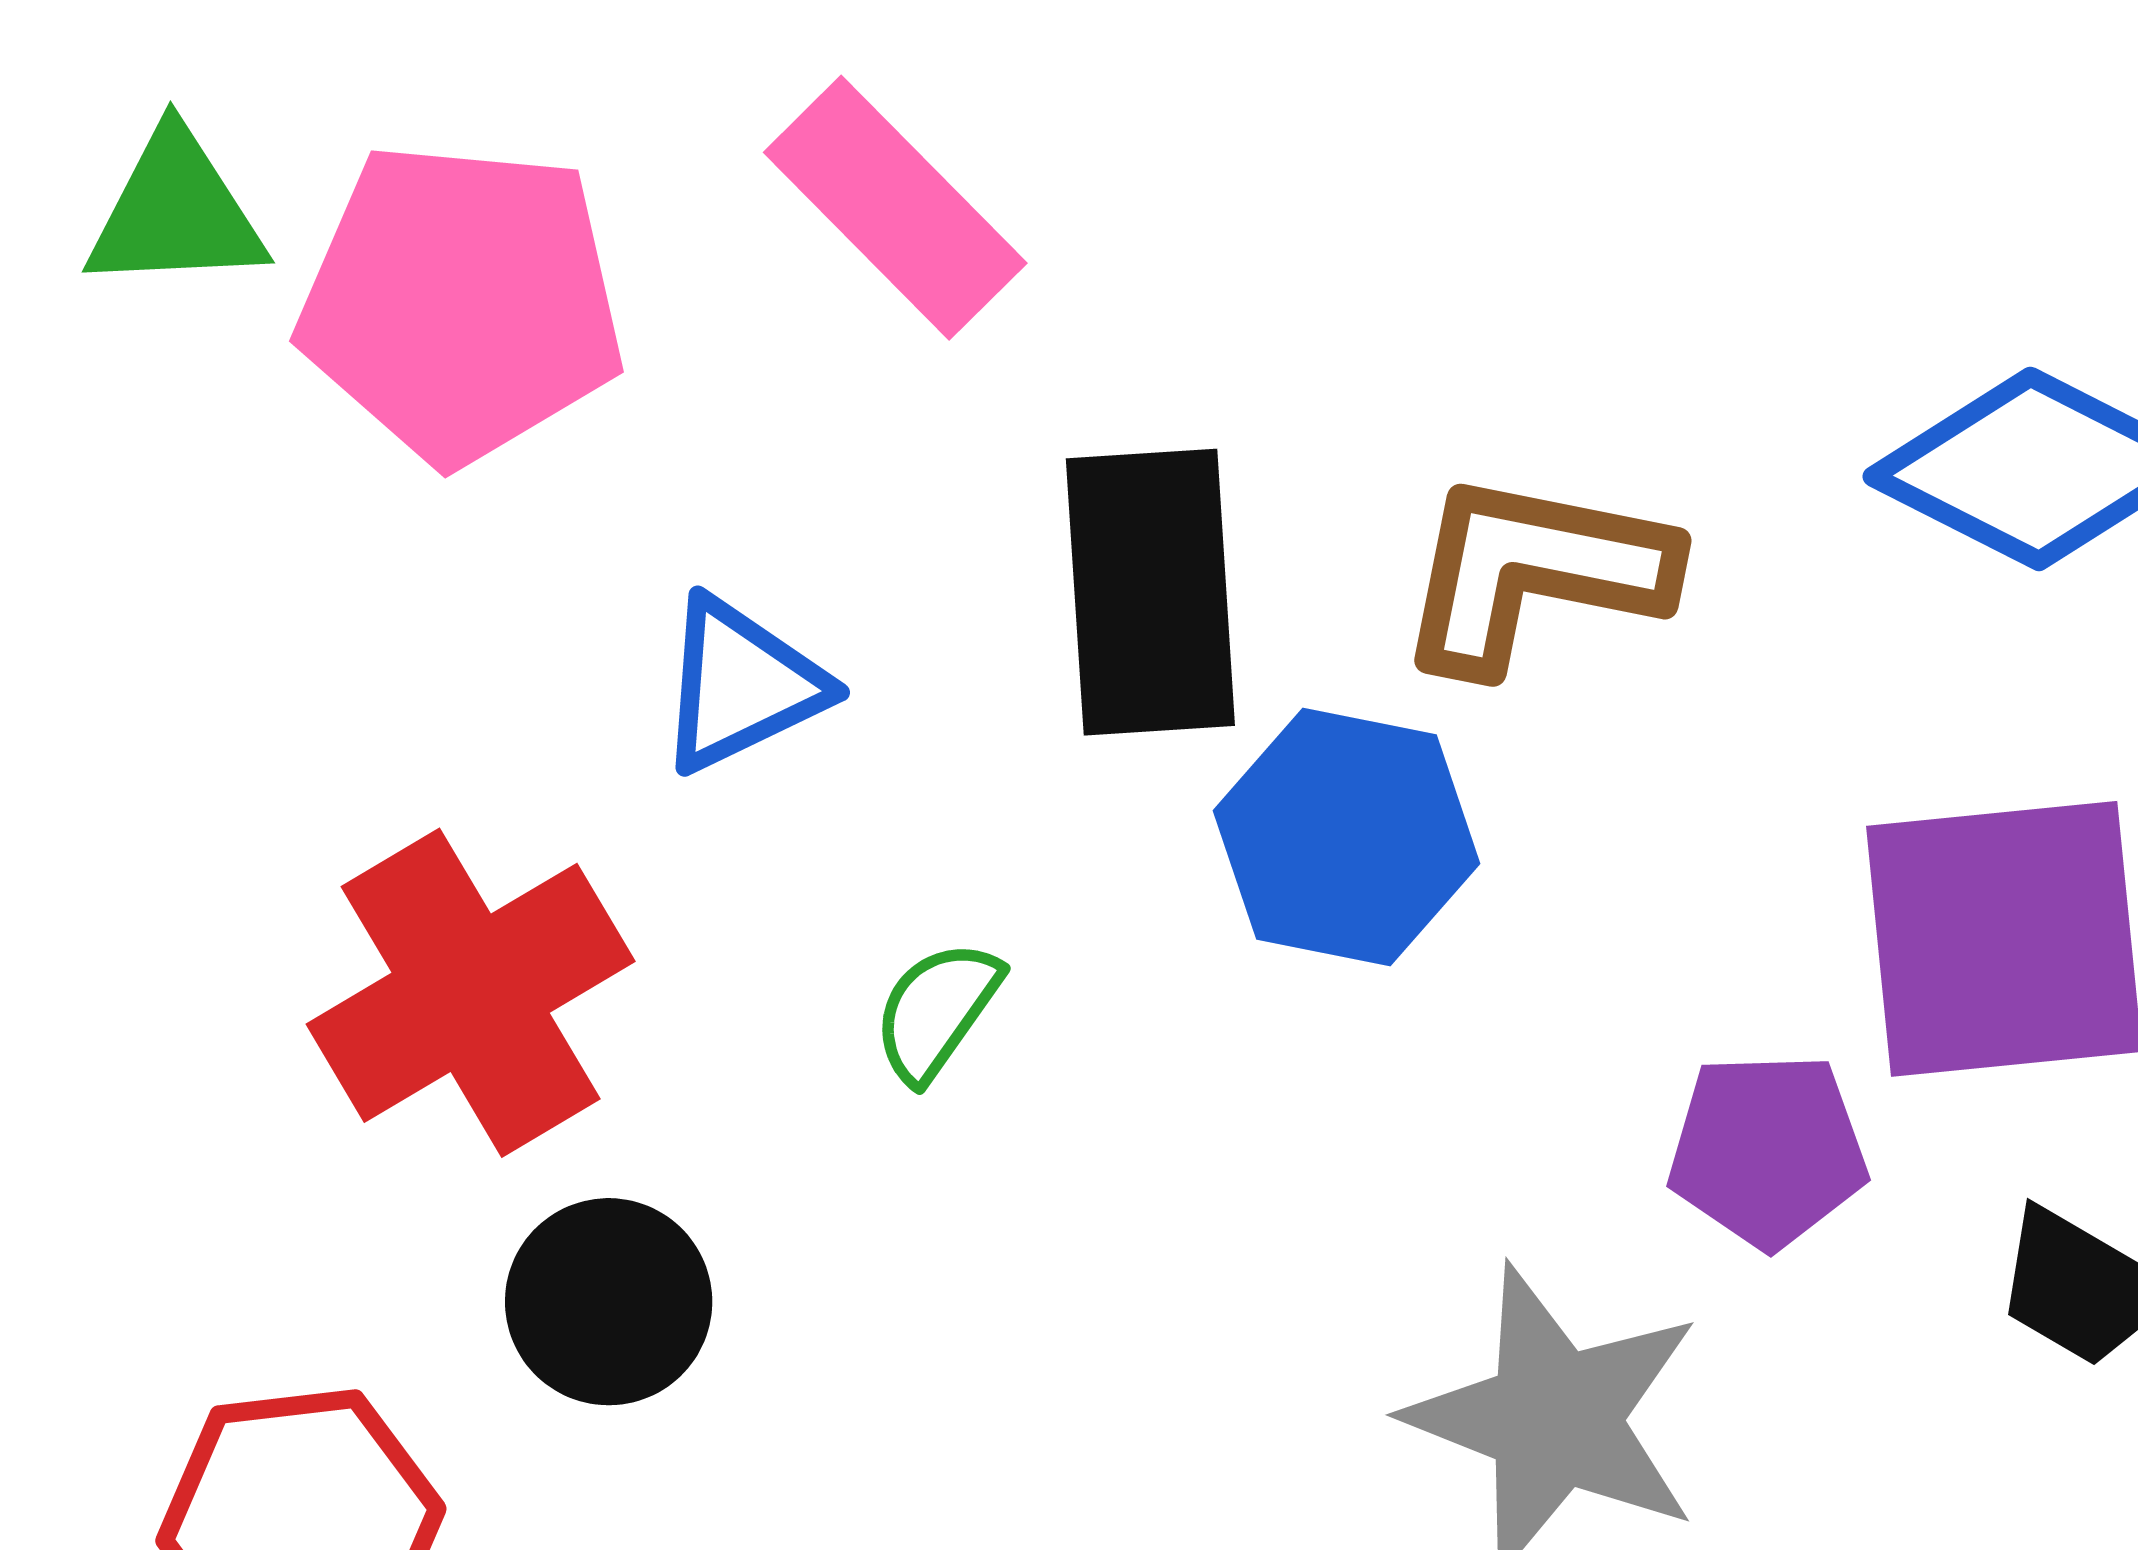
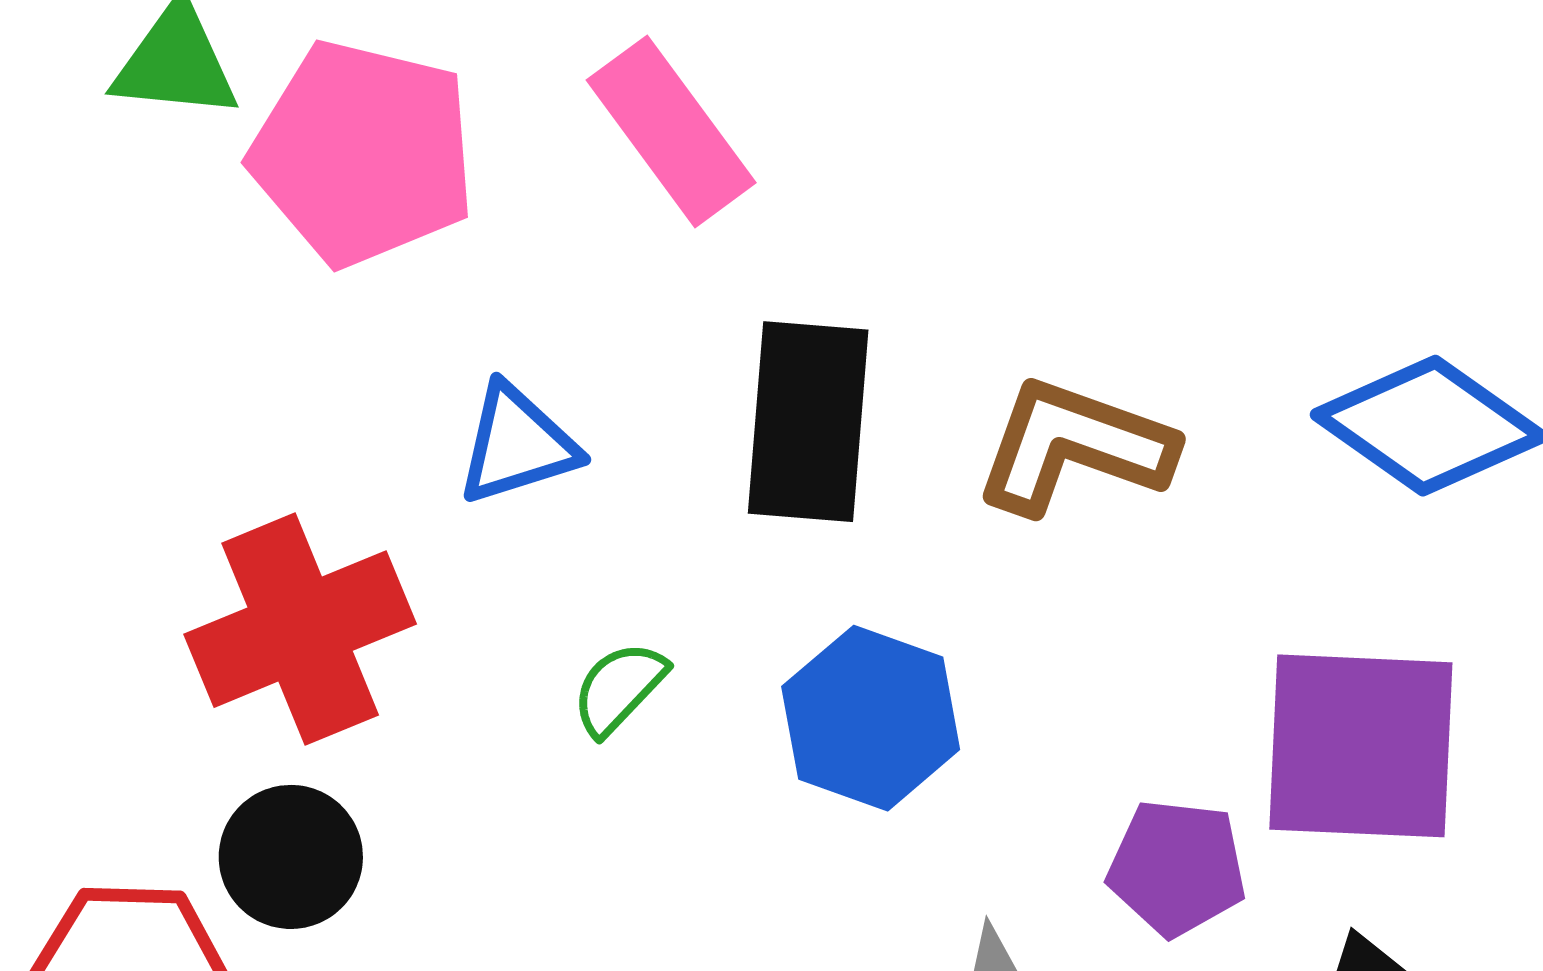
blue hexagon: (1347, 837) -> (871, 718), moved
black circle: (609, 1302) -> (291, 857), moved

